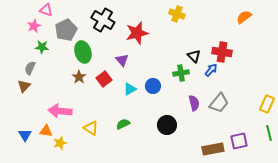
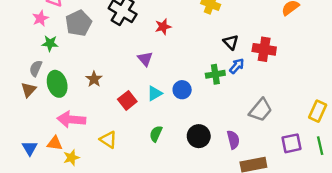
red star: (137, 33) -> (163, 27), size x0.6
green ellipse: (83, 52) -> (57, 84), moved
black triangle: (194, 56) -> (231, 42), moved
blue arrow: (211, 70) -> (237, 66), moved
red square: (104, 79) -> (127, 100), moved
purple semicircle: (194, 103) -> (233, 140), moved
green semicircle: (123, 124) -> (156, 134), moved, turned -40
purple square: (239, 141) -> (292, 143), moved

